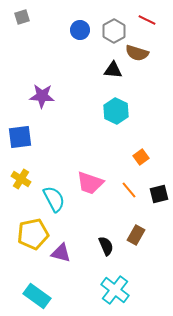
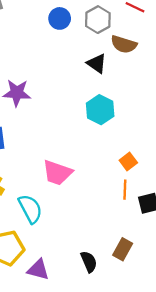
black triangle: (113, 70) -> (97, 64), turned 30
pink trapezoid: (90, 183) -> (57, 173), moved
orange line: (129, 190) -> (125, 190), moved, turned 42

